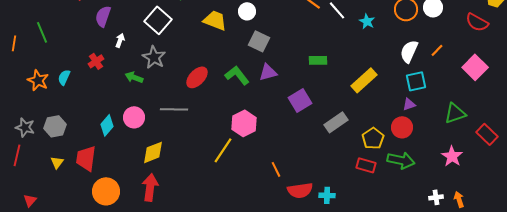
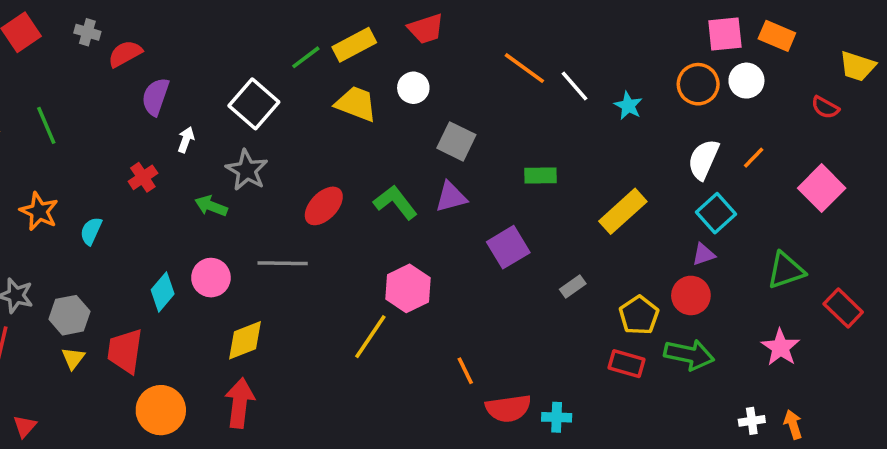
red semicircle: (477, 22) -> (825, 107), size x0.7
gray square: (259, 41) -> (456, 141), moved
cyan semicircle: (64, 77) -> (91, 231), moved
cyan square: (416, 81) -> (716, 213), turned -30
gray rectangle: (336, 122) -> (573, 287), size x0.6
gray hexagon: (55, 126) -> (69, 315), moved

